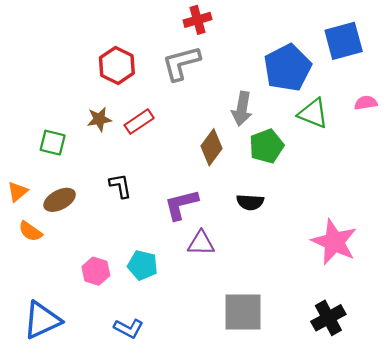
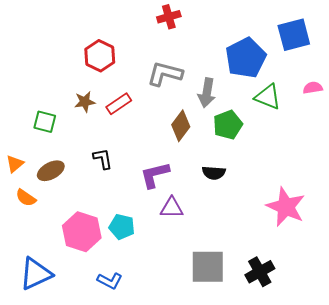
gray L-shape: (181, 63) -> (165, 74), moved, turned 30
pink hexagon: (96, 271) -> (82, 232), size x1.6
black cross: (328, 318) -> (260, 272), moved

